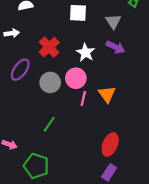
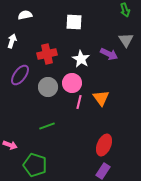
gray triangle: (113, 21) -> (126, 40), moved
white arrow: (12, 33) -> (12, 41), turned -64
red cross: (49, 47) -> (47, 54), turned 30
green line: (49, 124) -> (47, 126), turned 35

